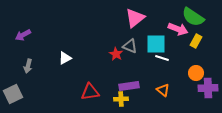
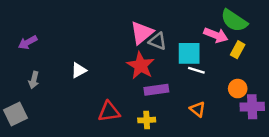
pink triangle: (135, 18) -> (142, 33), moved
gray triangle: (130, 46) -> (158, 41), moved
red star: (116, 54) -> (141, 65), size x1.6
purple rectangle: (129, 86) -> (156, 90), moved

